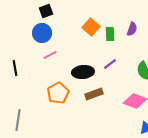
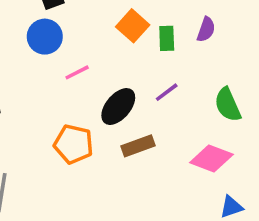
pink line: (50, 55) -> (77, 72), moved
black ellipse: (83, 72) -> (118, 107), turned -45
orange pentagon: (58, 93) -> (73, 144), turned -30

